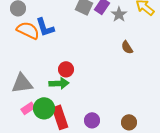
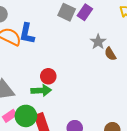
gray star: (119, 14) -> (98, 42), moved
blue L-shape: (45, 27) -> (27, 34), turned 30

